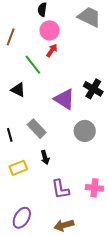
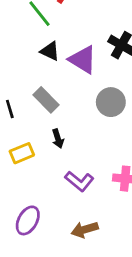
black triangle: (18, 90) -> (50, 51), moved
purple L-shape: (60, 189) -> (79, 181), turned -40

